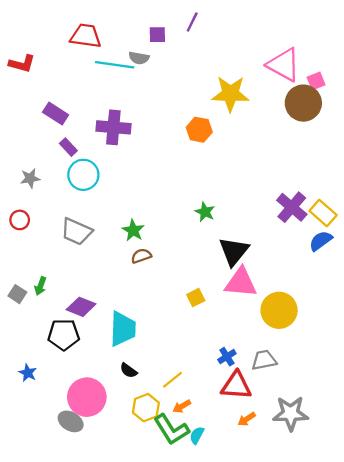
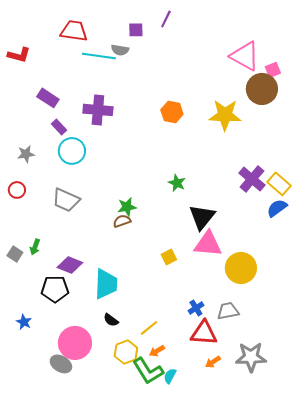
yellow star: (230, 94) -> (225, 115), moved
green star: (133, 230) -> (127, 207), moved, turned 30

